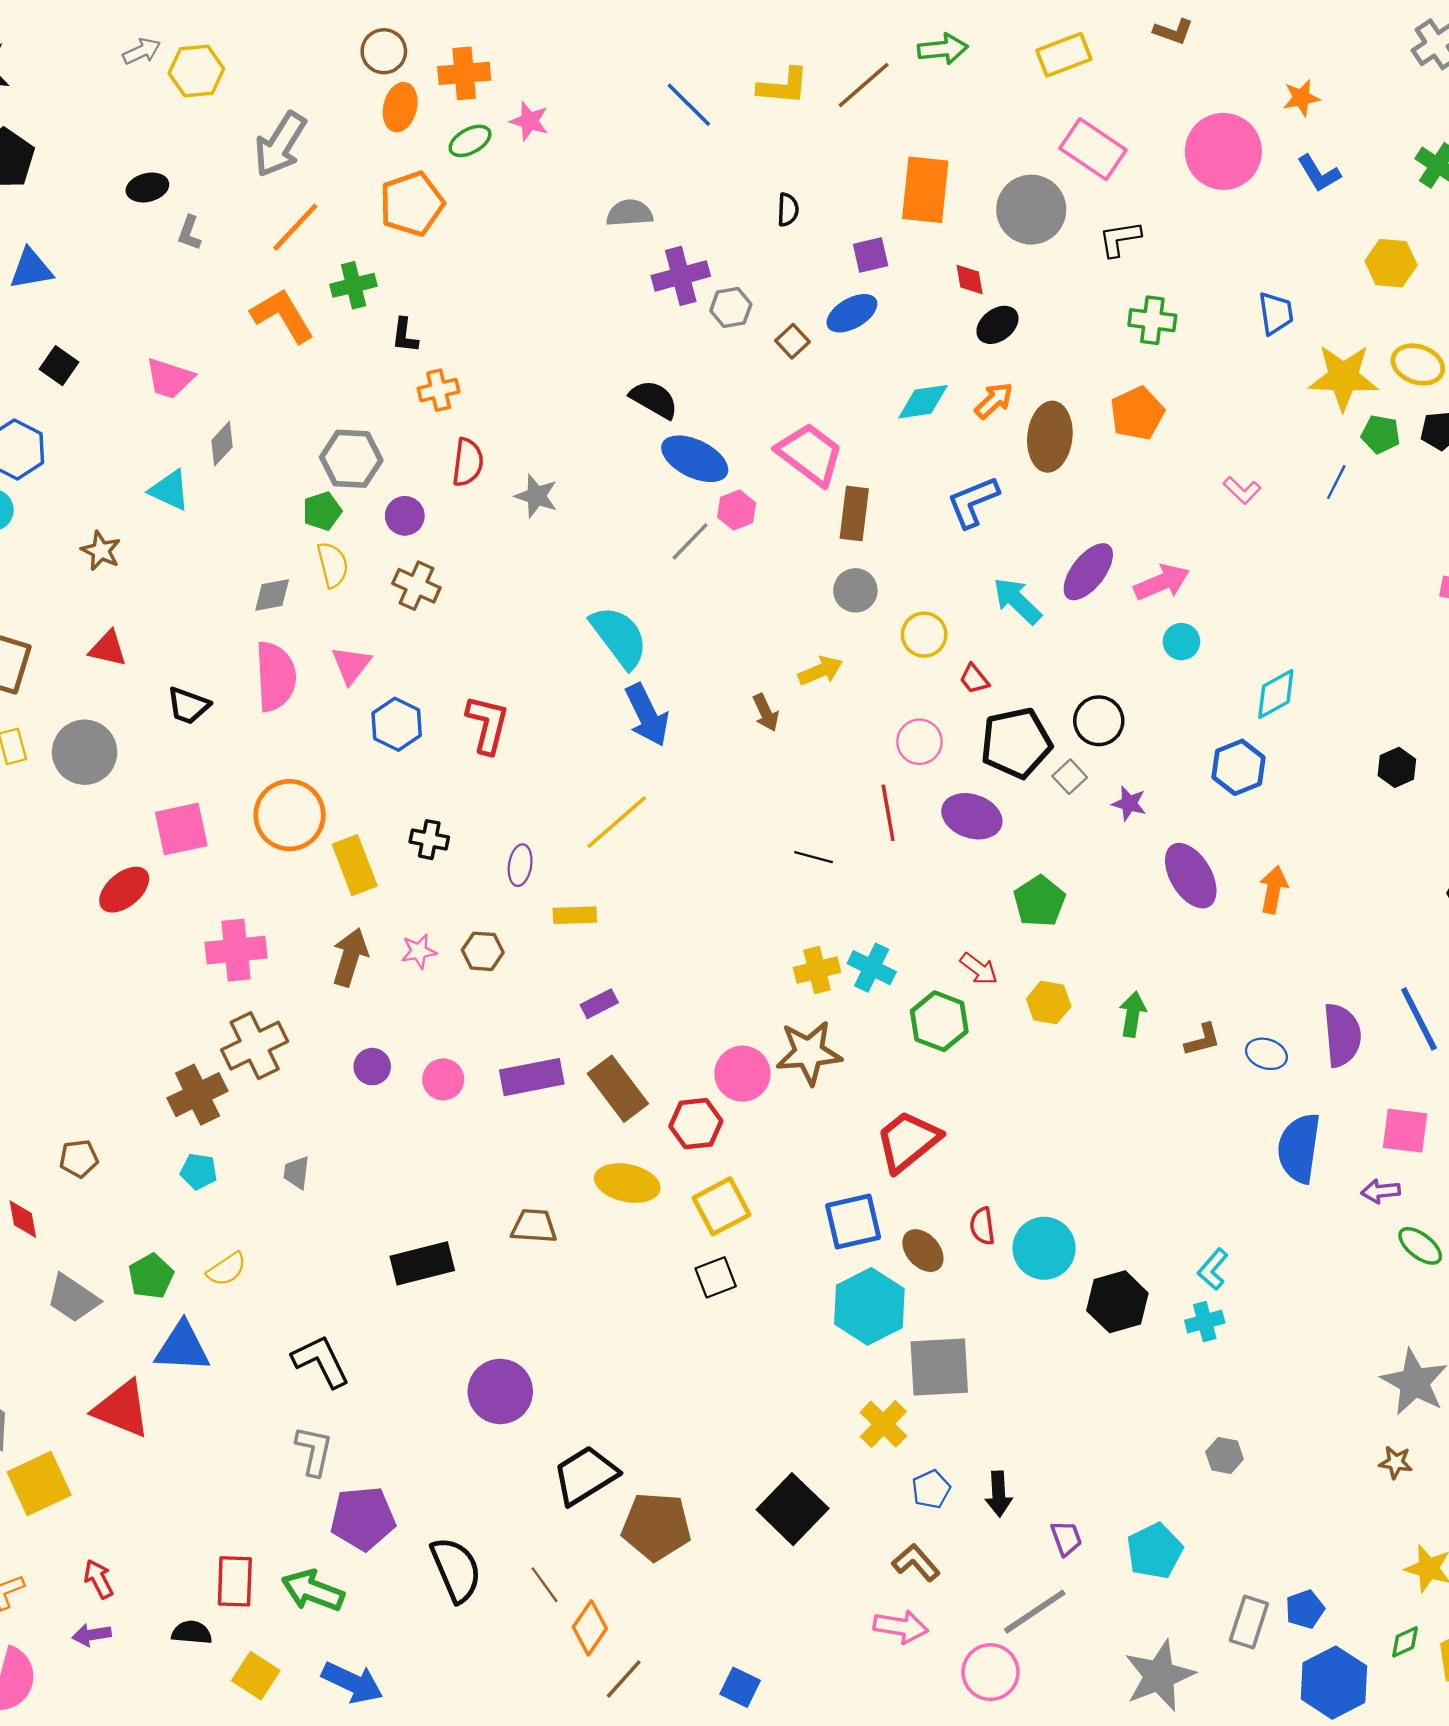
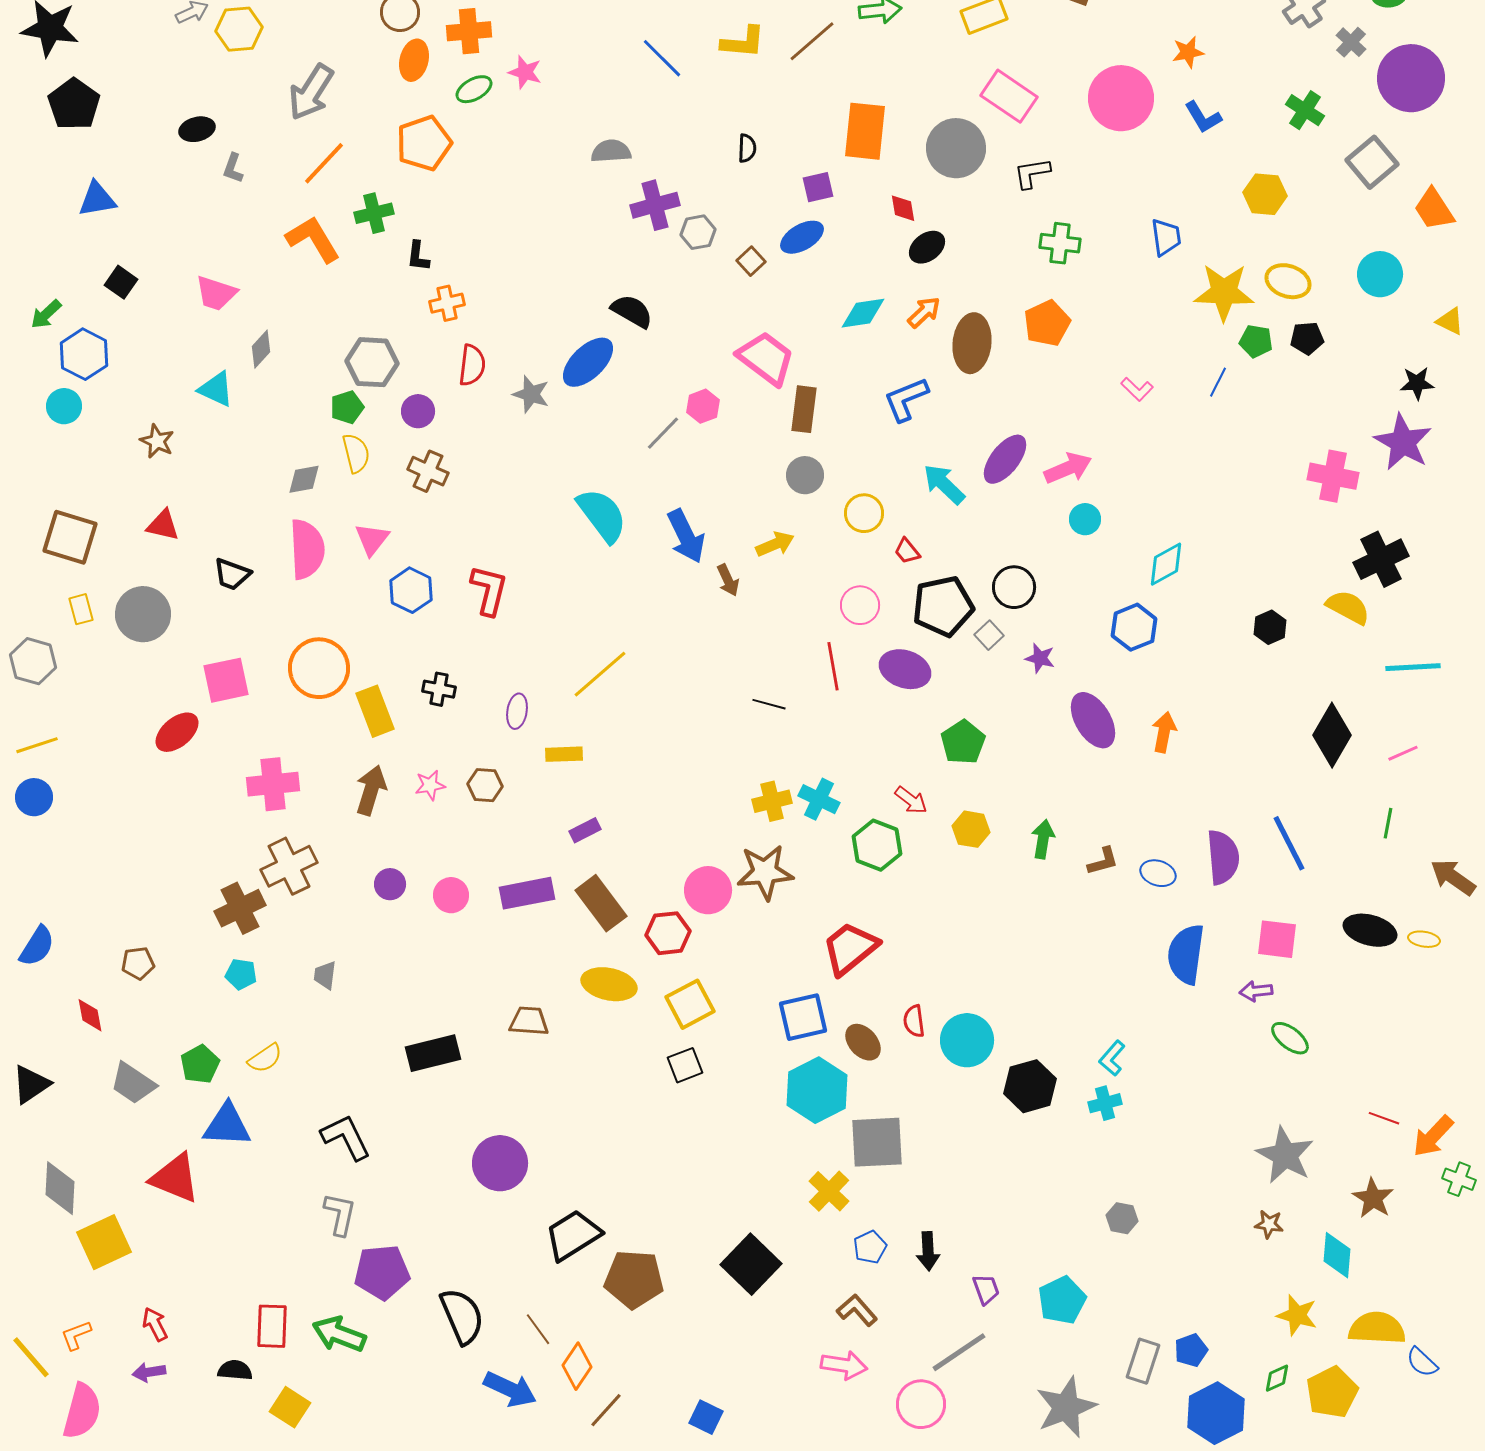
blue ellipse: (695, 459) -> (588, 362), moved, turned -70
blue arrow: (647, 715) -> (686, 536), moved
blue arrow: (352, 1683) -> (510, 1389), moved

